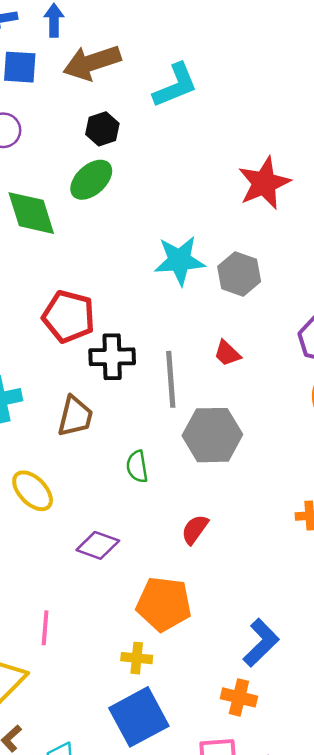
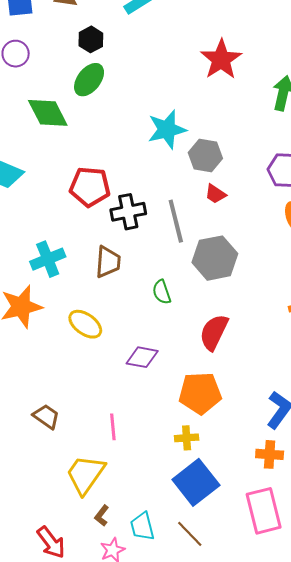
gray hexagon: (239, 274) -> (205, 155), moved
red semicircle: (195, 529) -> (214, 332), size x1.5

